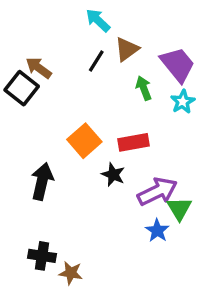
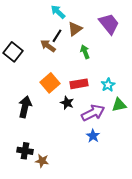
purple trapezoid: (178, 64) -> (109, 24), moved
brown arrow: (39, 68) -> (48, 46), moved
cyan star: (183, 102) -> (108, 85), moved
green triangle: (179, 208) -> (119, 105), moved, turned 49

